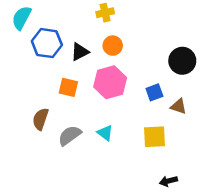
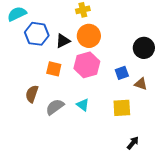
cyan semicircle: (22, 18) -> (17, 14), turned 36
orange circle: (113, 46) -> (89, 36), size x1.5
black arrow: (168, 181) -> (133, 143), turned 144

